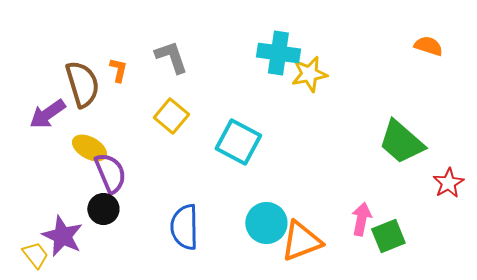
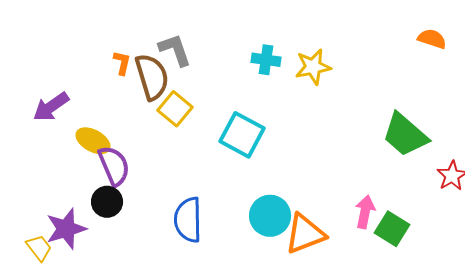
cyan cross: (278, 53) -> (266, 60), moved, size x0.7
brown semicircle: (82, 84) -> (152, 77), moved
purple star: (62, 236) -> (66, 229), turned 30
green square: (388, 236) -> (392, 229), turned -36

